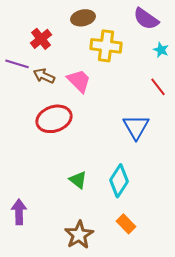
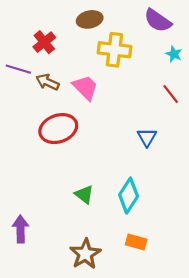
blue triangle: (136, 127) -> (147, 137), size x0.7
orange rectangle: (126, 224) -> (136, 242), turned -30

